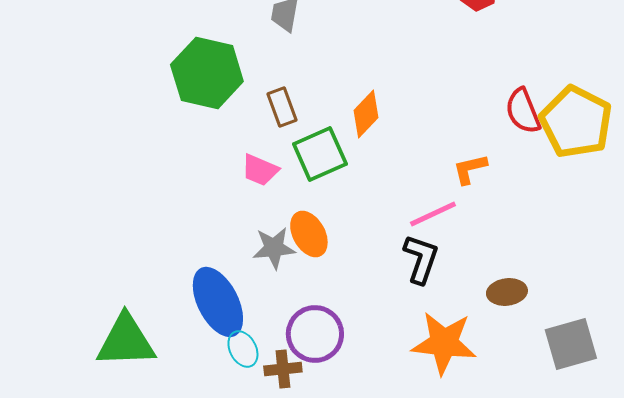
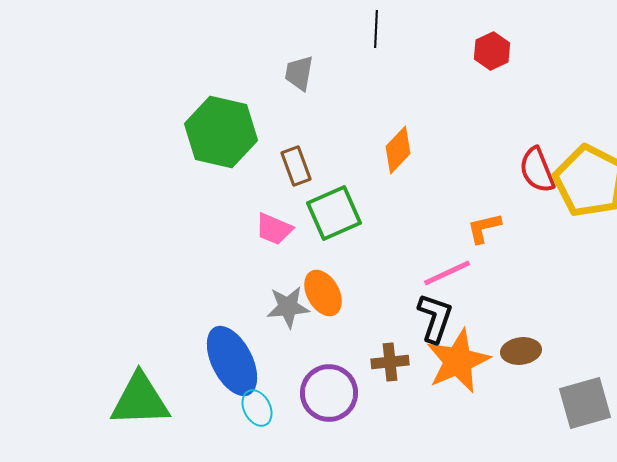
orange diamond: (366, 114) -> (398, 150), moved
orange star: (444, 343) -> (458, 361), moved, turned -30
brown cross: (283, 369) -> (390, 362), moved

